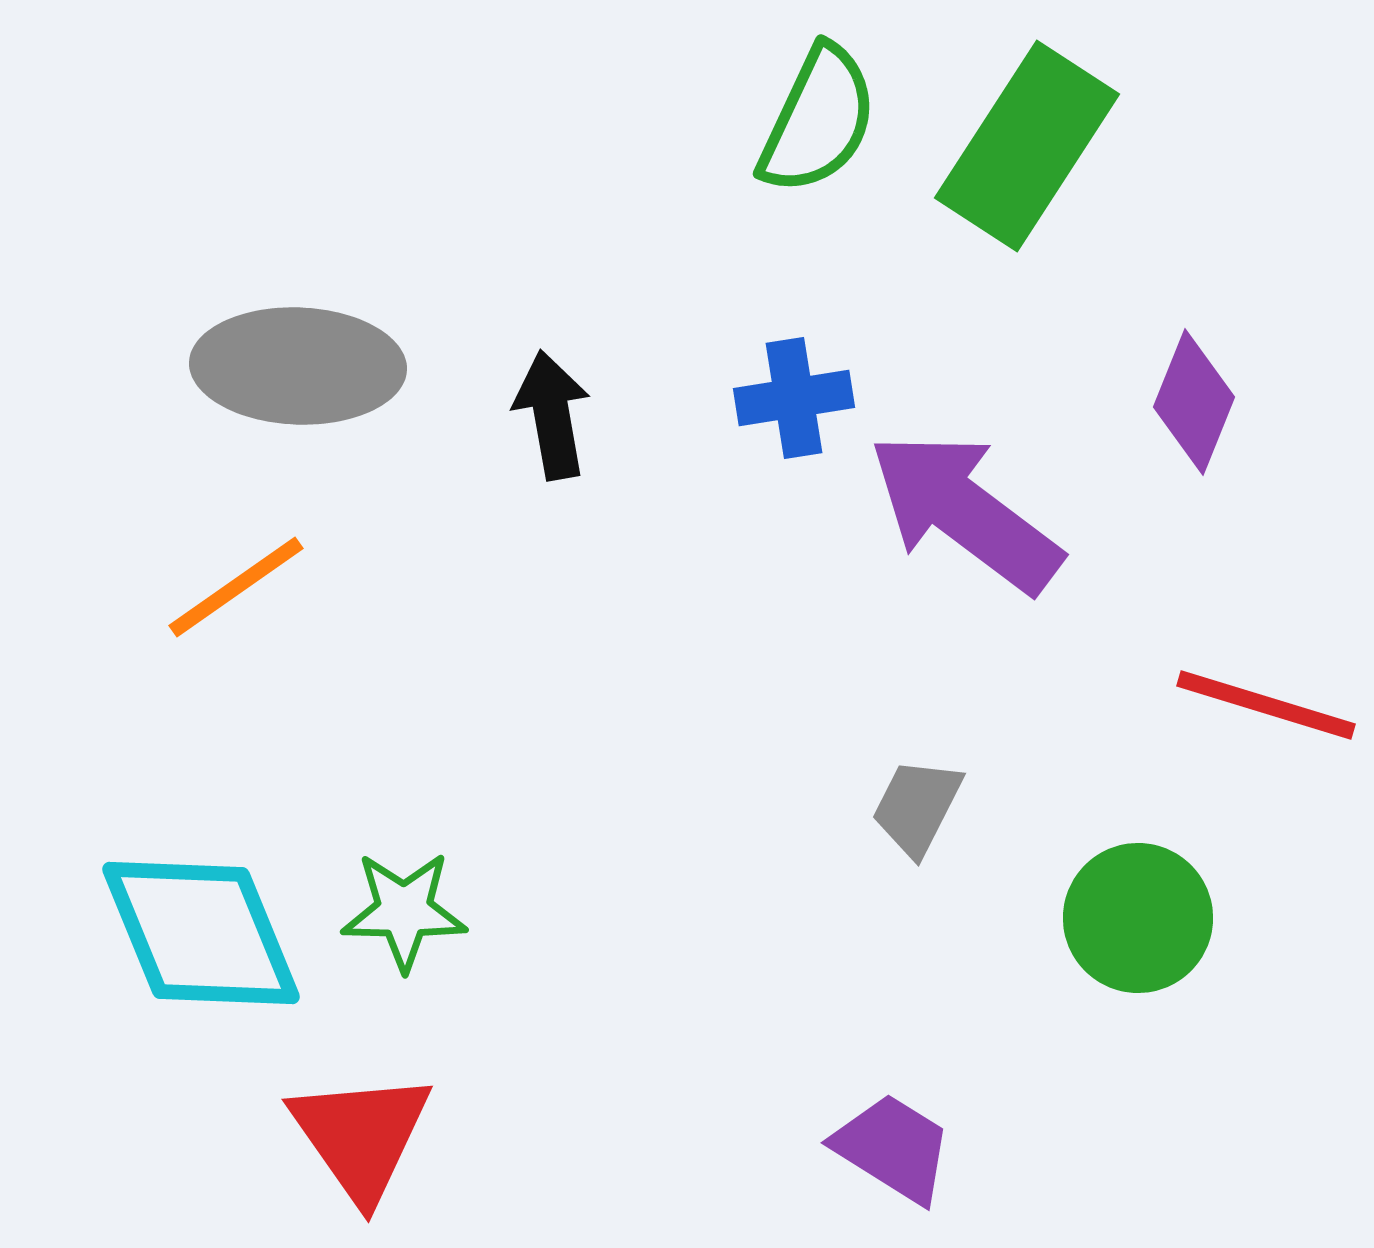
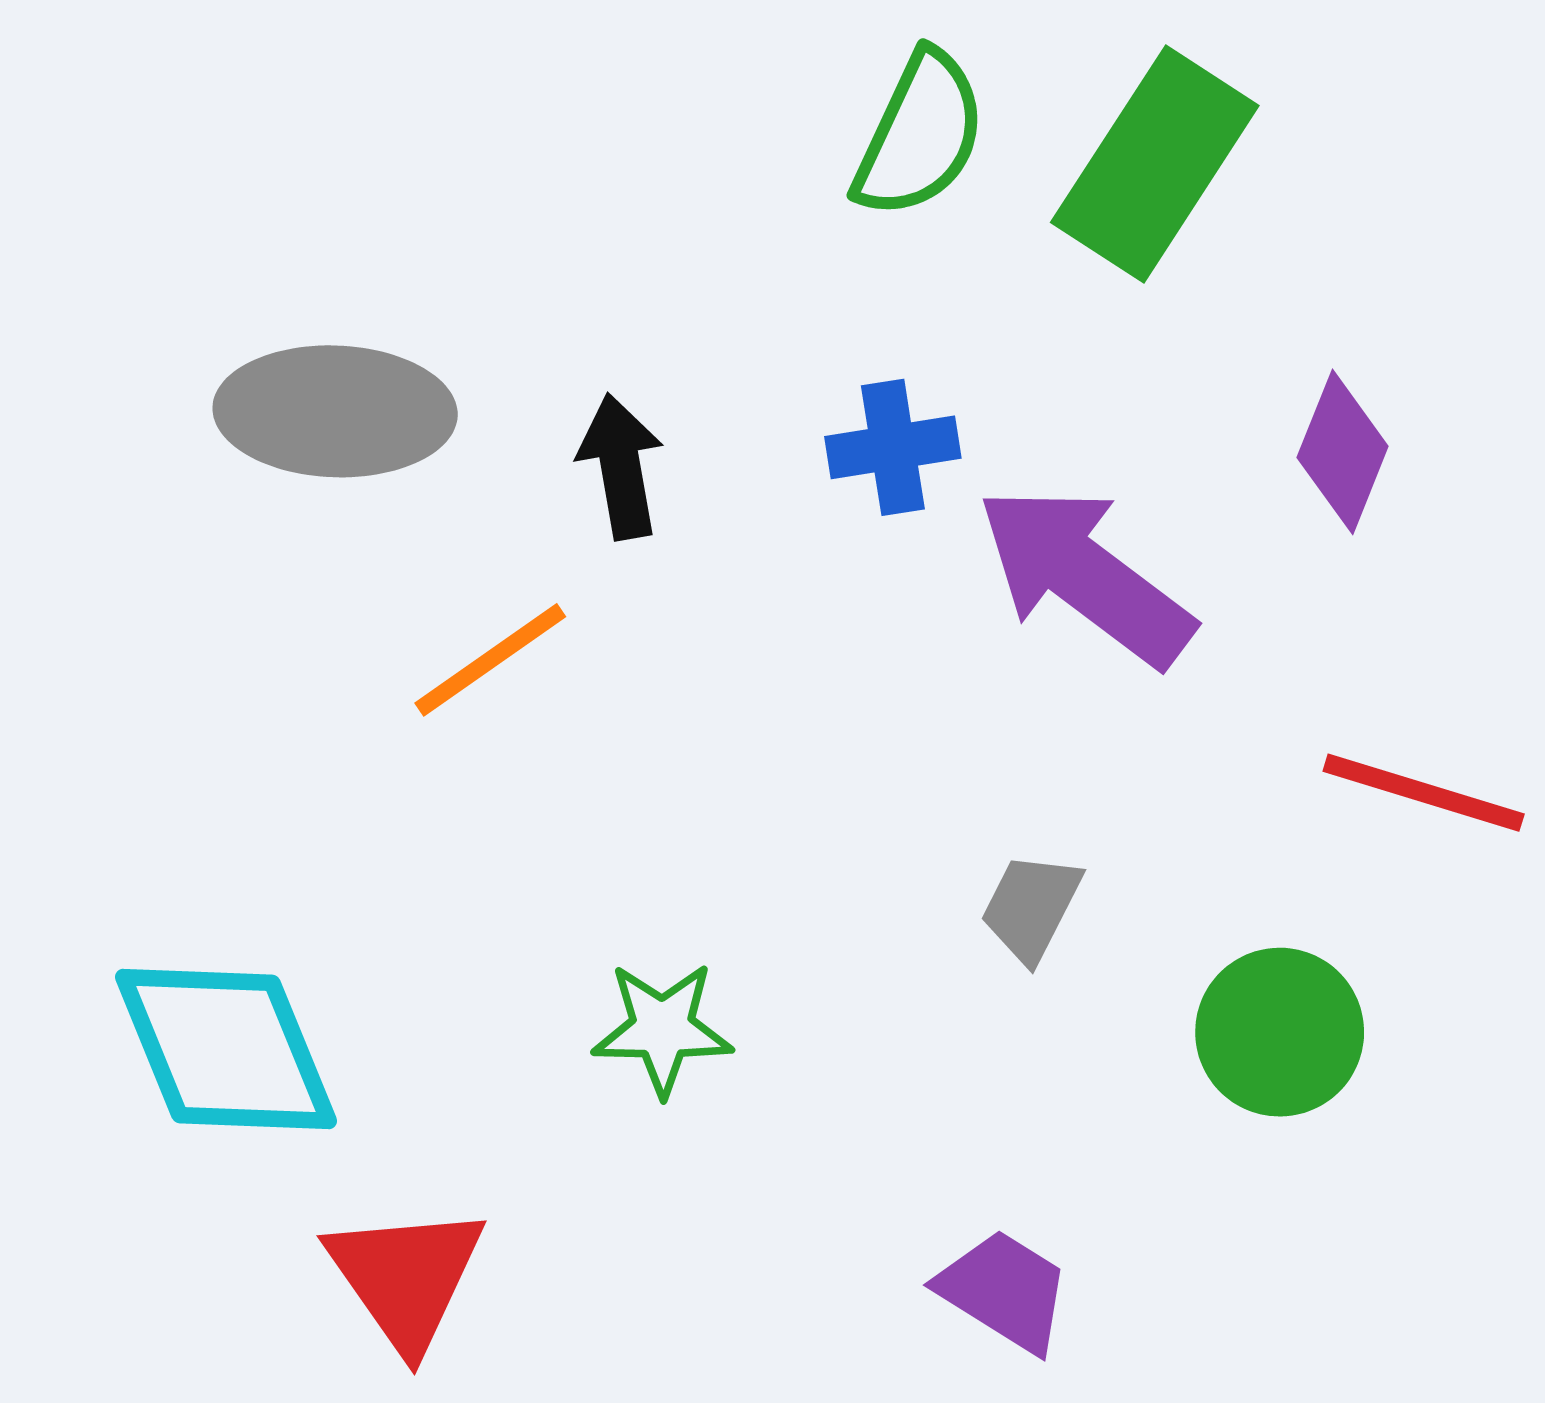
orange line: (236, 587) -> (490, 660), moved
green star: (404, 911) -> (662, 1029), moved

